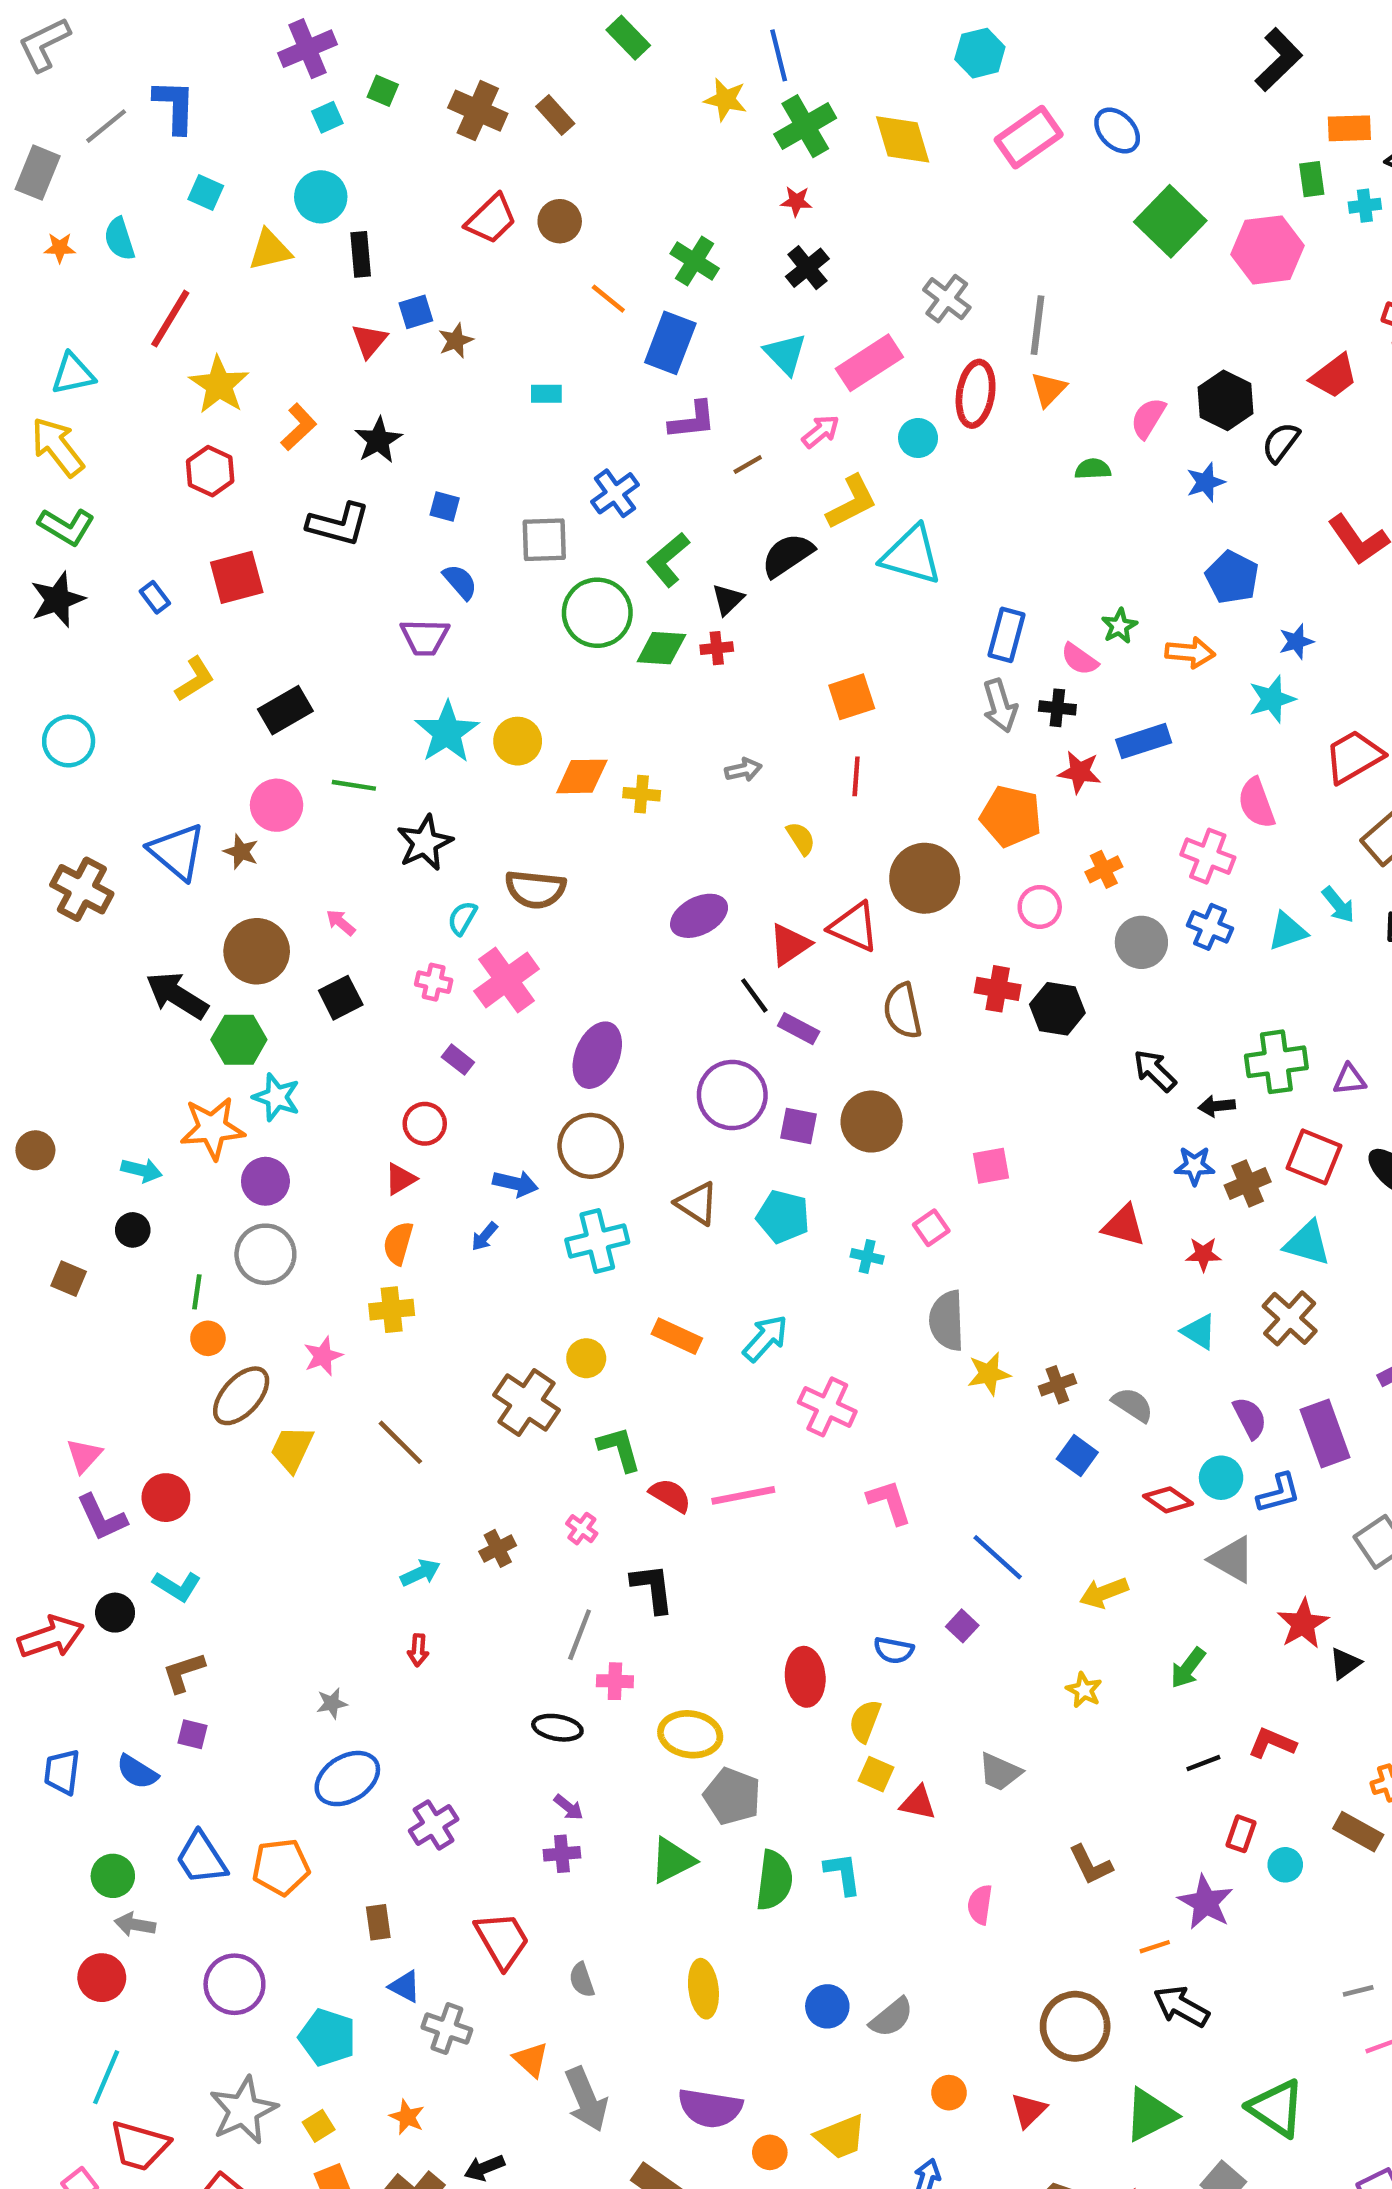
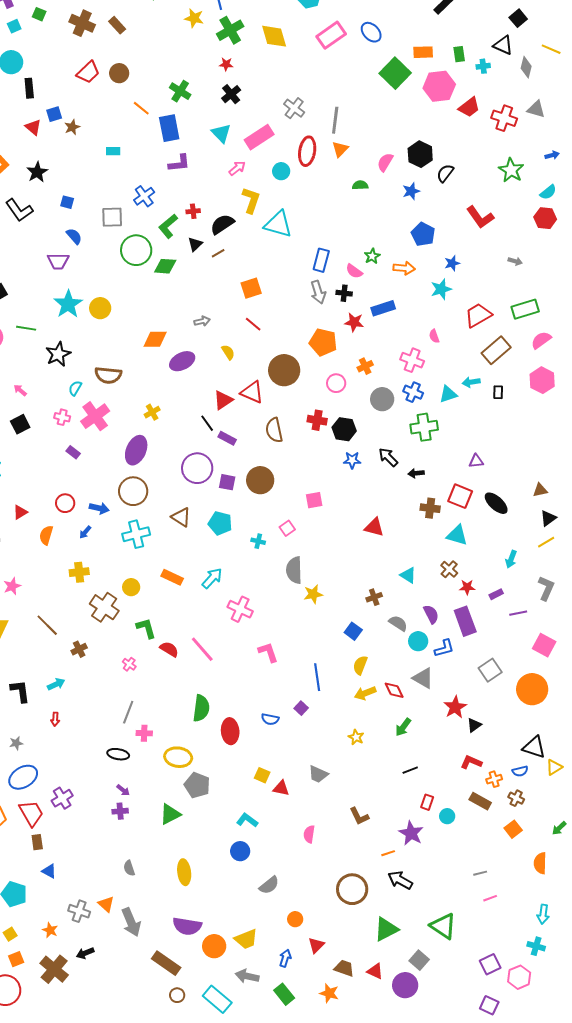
orange rectangle: (1349, 128) -> (423, 52), moved
red triangle: (369, 341) -> (33, 127), turned -30
blue rectangle: (670, 343) -> (169, 128), turned -32
red trapezoid: (1334, 376) -> (469, 107), moved
brown line: (748, 465) -> (218, 253), moved
yellow L-shape: (852, 502) -> (251, 200), turned -44
black L-shape: (338, 524) -> (19, 210), turned 40
red cross: (717, 648) -> (193, 211), moved
orange diamond: (582, 776) -> (155, 339), moved
red line: (856, 776) -> (253, 324), turned -54
yellow cross: (642, 794) -> (152, 412), moved, turned -35
pink semicircle: (1256, 803) -> (434, 336), size x0.6
cyan arrow: (1338, 905) -> (471, 382), turned 120
purple ellipse: (699, 916) -> (182, 361), moved
green cross: (1276, 1062) -> (424, 427), moved
red circle: (425, 1124) -> (65, 503), moved
blue star: (1195, 1166) -> (352, 460), moved
red triangle: (400, 1179) -> (20, 512), moved
brown cross: (1248, 1183) -> (430, 508), turned 30
red star: (1203, 1254) -> (467, 587), moved
yellow cross: (392, 1310) -> (79, 572), moved
brown cross: (1290, 1318) -> (449, 569), size x0.7
brown cross: (1057, 1385) -> (374, 597), moved
gray semicircle: (1133, 1405) -> (398, 623), moved
pink line: (743, 1495) -> (202, 649), turned 60
red diamond: (1168, 1500) -> (394, 690), moved, turned 30
brown cross: (498, 1548) -> (79, 649), moved
blue line: (998, 1557) -> (317, 677), turned 40
black L-shape: (653, 1588) -> (20, 691), moved
yellow semicircle: (865, 1721) -> (360, 665), moved
red L-shape: (1272, 1743) -> (471, 762), moved
cyan L-shape: (843, 1874) -> (247, 820), turned -45
green semicircle: (774, 1880) -> (201, 708), moved
red trapezoid: (502, 1940) -> (31, 813), moved
blue circle: (827, 2006) -> (240, 851), moved
gray cross: (447, 2028) -> (79, 911), moved
red triangle: (1029, 2110) -> (316, 945), moved
orange circle: (770, 2152) -> (214, 946), size x1.5

